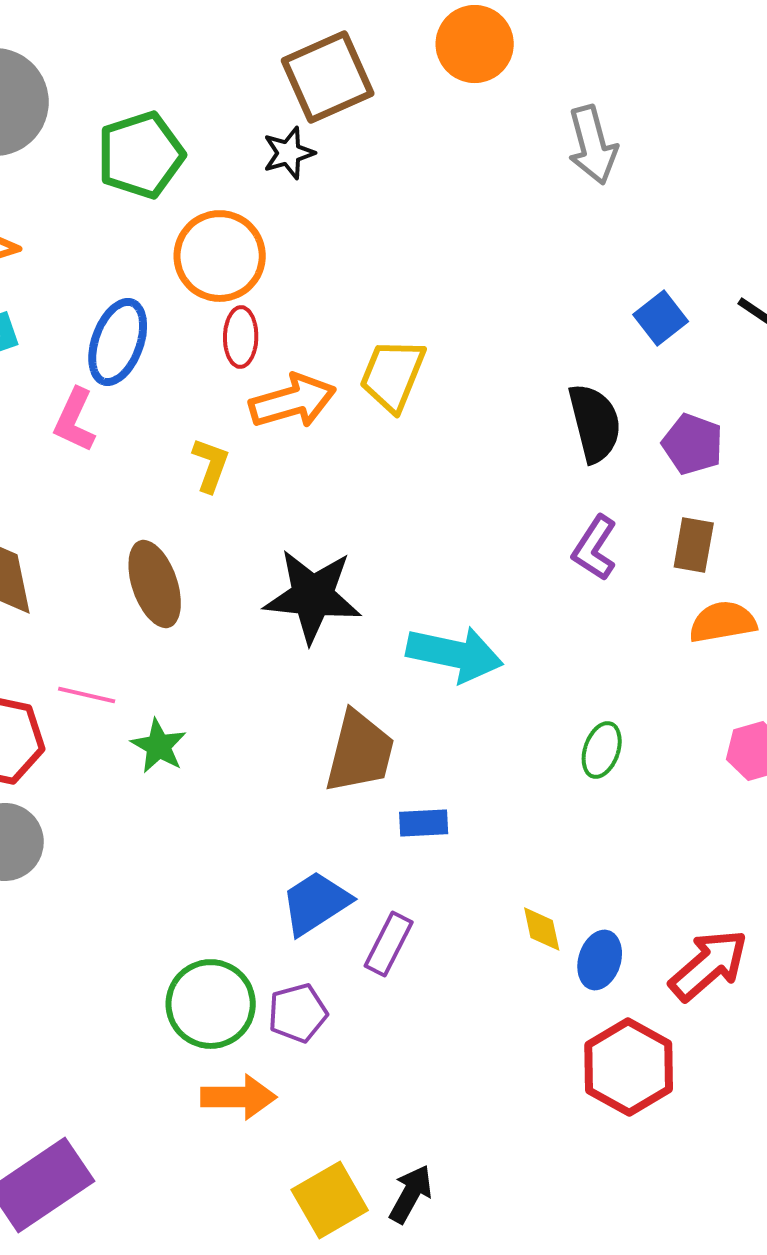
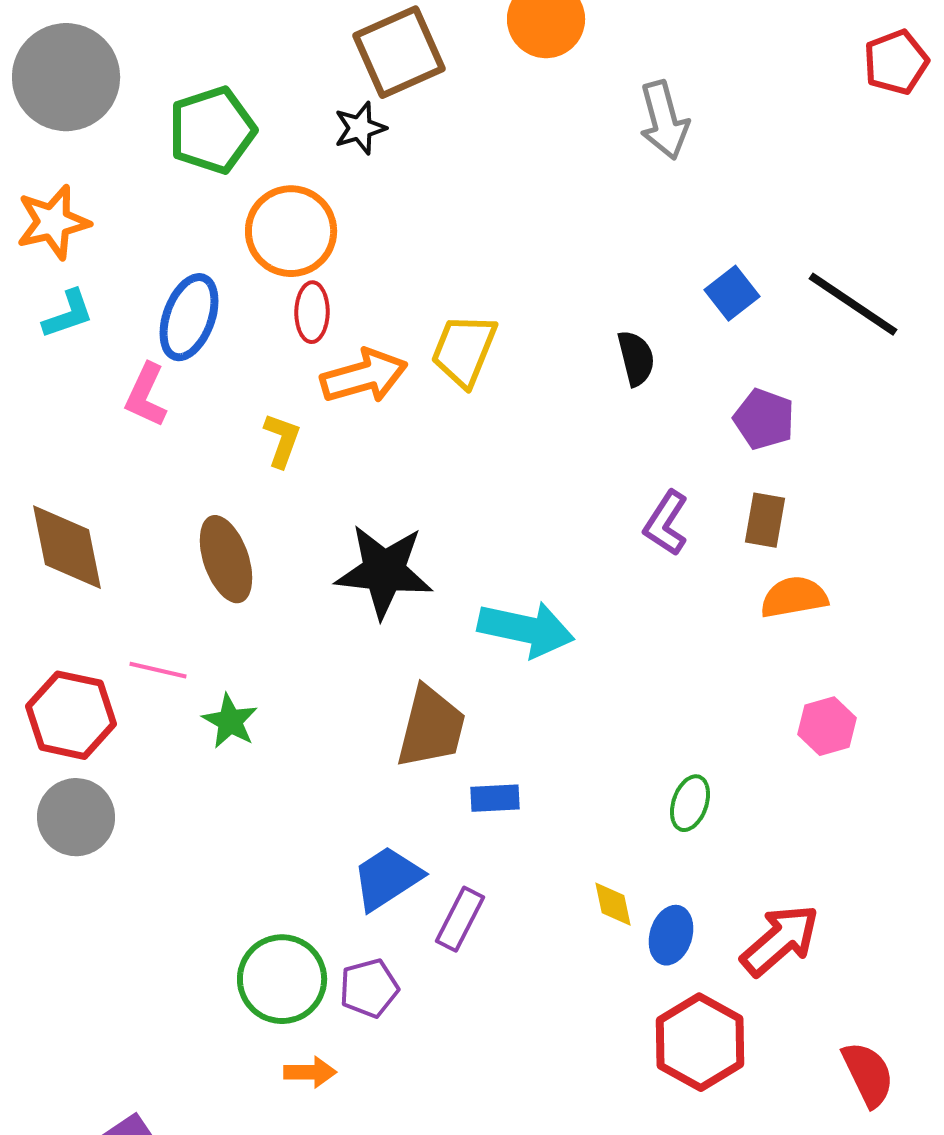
black semicircle: (595, 423) -> (636, 358), moved, size x0.7
green ellipse: (602, 750) -> (690, 803), moved
orange arrow: (239, 1097) -> (310, 1072), size x0.7

